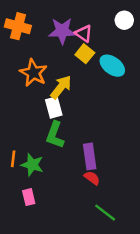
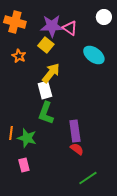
yellow square: (85, 54) -> (46, 45), moved
orange star: (33, 73) -> (19, 56), moved, size x0.6
green line: (105, 213) -> (88, 178), turned -72

